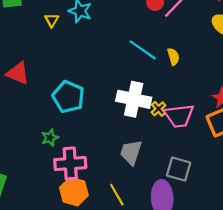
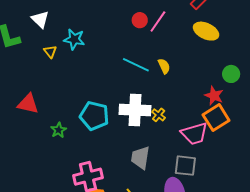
cyan pentagon: (68, 97) -> (94, 116), moved
pink trapezoid: (179, 116) -> (194, 134), moved
green star: (50, 138) -> (59, 130), moved

